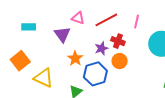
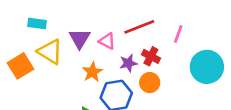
pink triangle: (78, 18) -> (107, 41), moved
yellow triangle: (44, 78) -> (50, 52), moved

